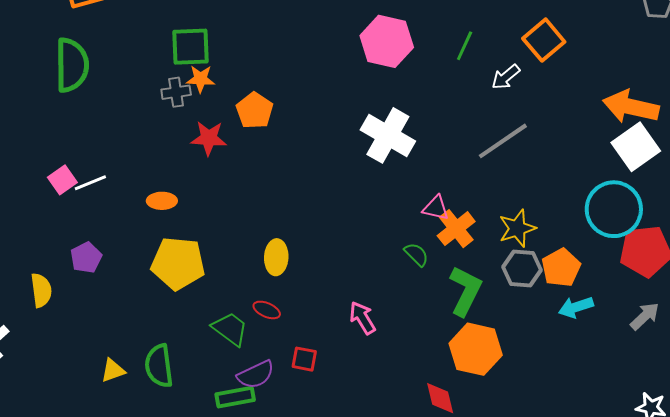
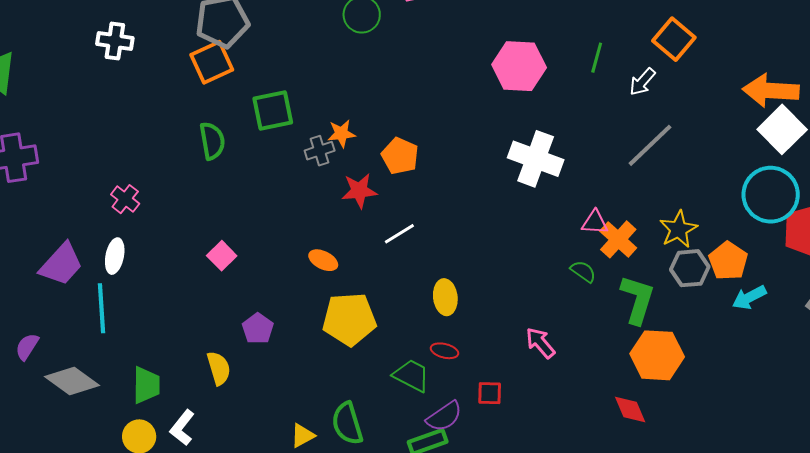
green square: (190, 47) -> (273, 111), moved
green semicircle: (72, 65) -> (212, 141), size x0.7
white line: (90, 183) -> (399, 234), moved
orange ellipse: (162, 201) -> (323, 260), turned 36

